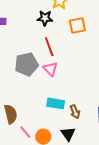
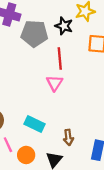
gray pentagon: (26, 64) -> (34, 34), moved
cyan rectangle: (56, 103) -> (35, 124), moved

